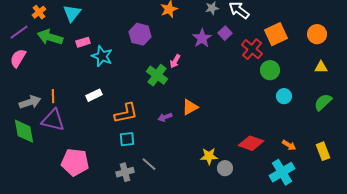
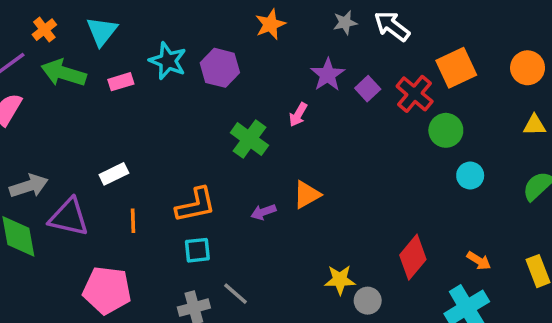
purple square: (225, 33) -> (368, 89), moved
cyan star: (102, 56) -> (168, 61), moved
pink arrow: (175, 61) -> (298, 115), moved
white rectangle: (94, 95) -> (114, 174), moved
orange line: (53, 96) -> (133, 221), moved
red diamond: (251, 143) -> (413, 257), turned -70

